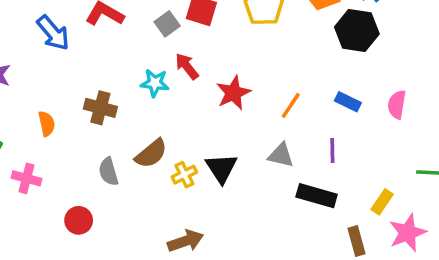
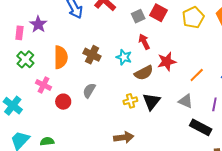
cyan star: (155, 83) -> (124, 57), moved
orange semicircle: (47, 124) -> (61, 57), size x1.6
brown semicircle: (151, 154) -> (144, 73), moved
gray semicircle: (108, 172) -> (89, 91), turned 35
red circle: (79, 220) -> (63, 102), moved

